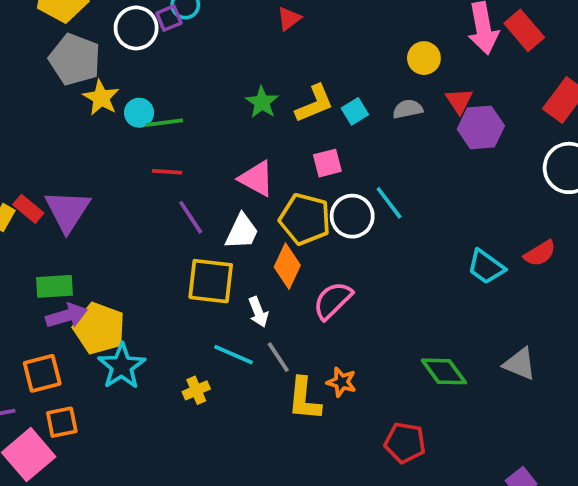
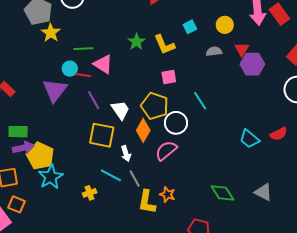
yellow L-shape: (314, 104) -> (164, 45), turned 85
cyan square: (355, 111) -> (190, 27), moved
cyan circle: (139, 113) -> (70, 69), moved
pink triangle: (256, 179) -> (103, 64), moved
purple triangle: (68, 211) -> (55, 90), moved
white circle: (352, 216) -> (176, 123), moved
white trapezoid: (242, 232) -> (120, 110), turned -65
orange square: (62, 422) -> (16, 204), turned 30

